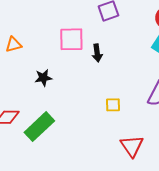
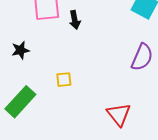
yellow square: (113, 105) -> (64, 80), moved

